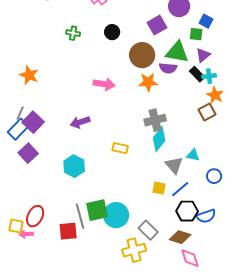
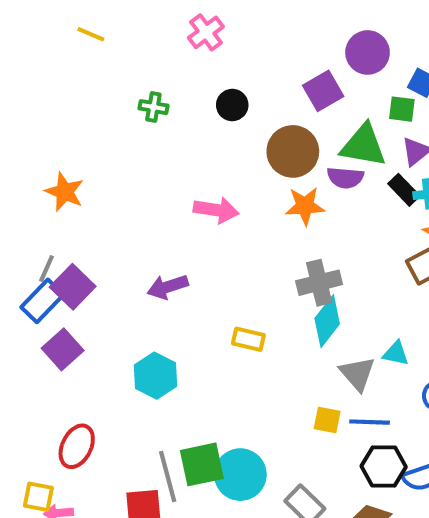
blue line: (180, 189) -> (370, 422), turned 42
red ellipse: (35, 216) -> (77, 446), moved

